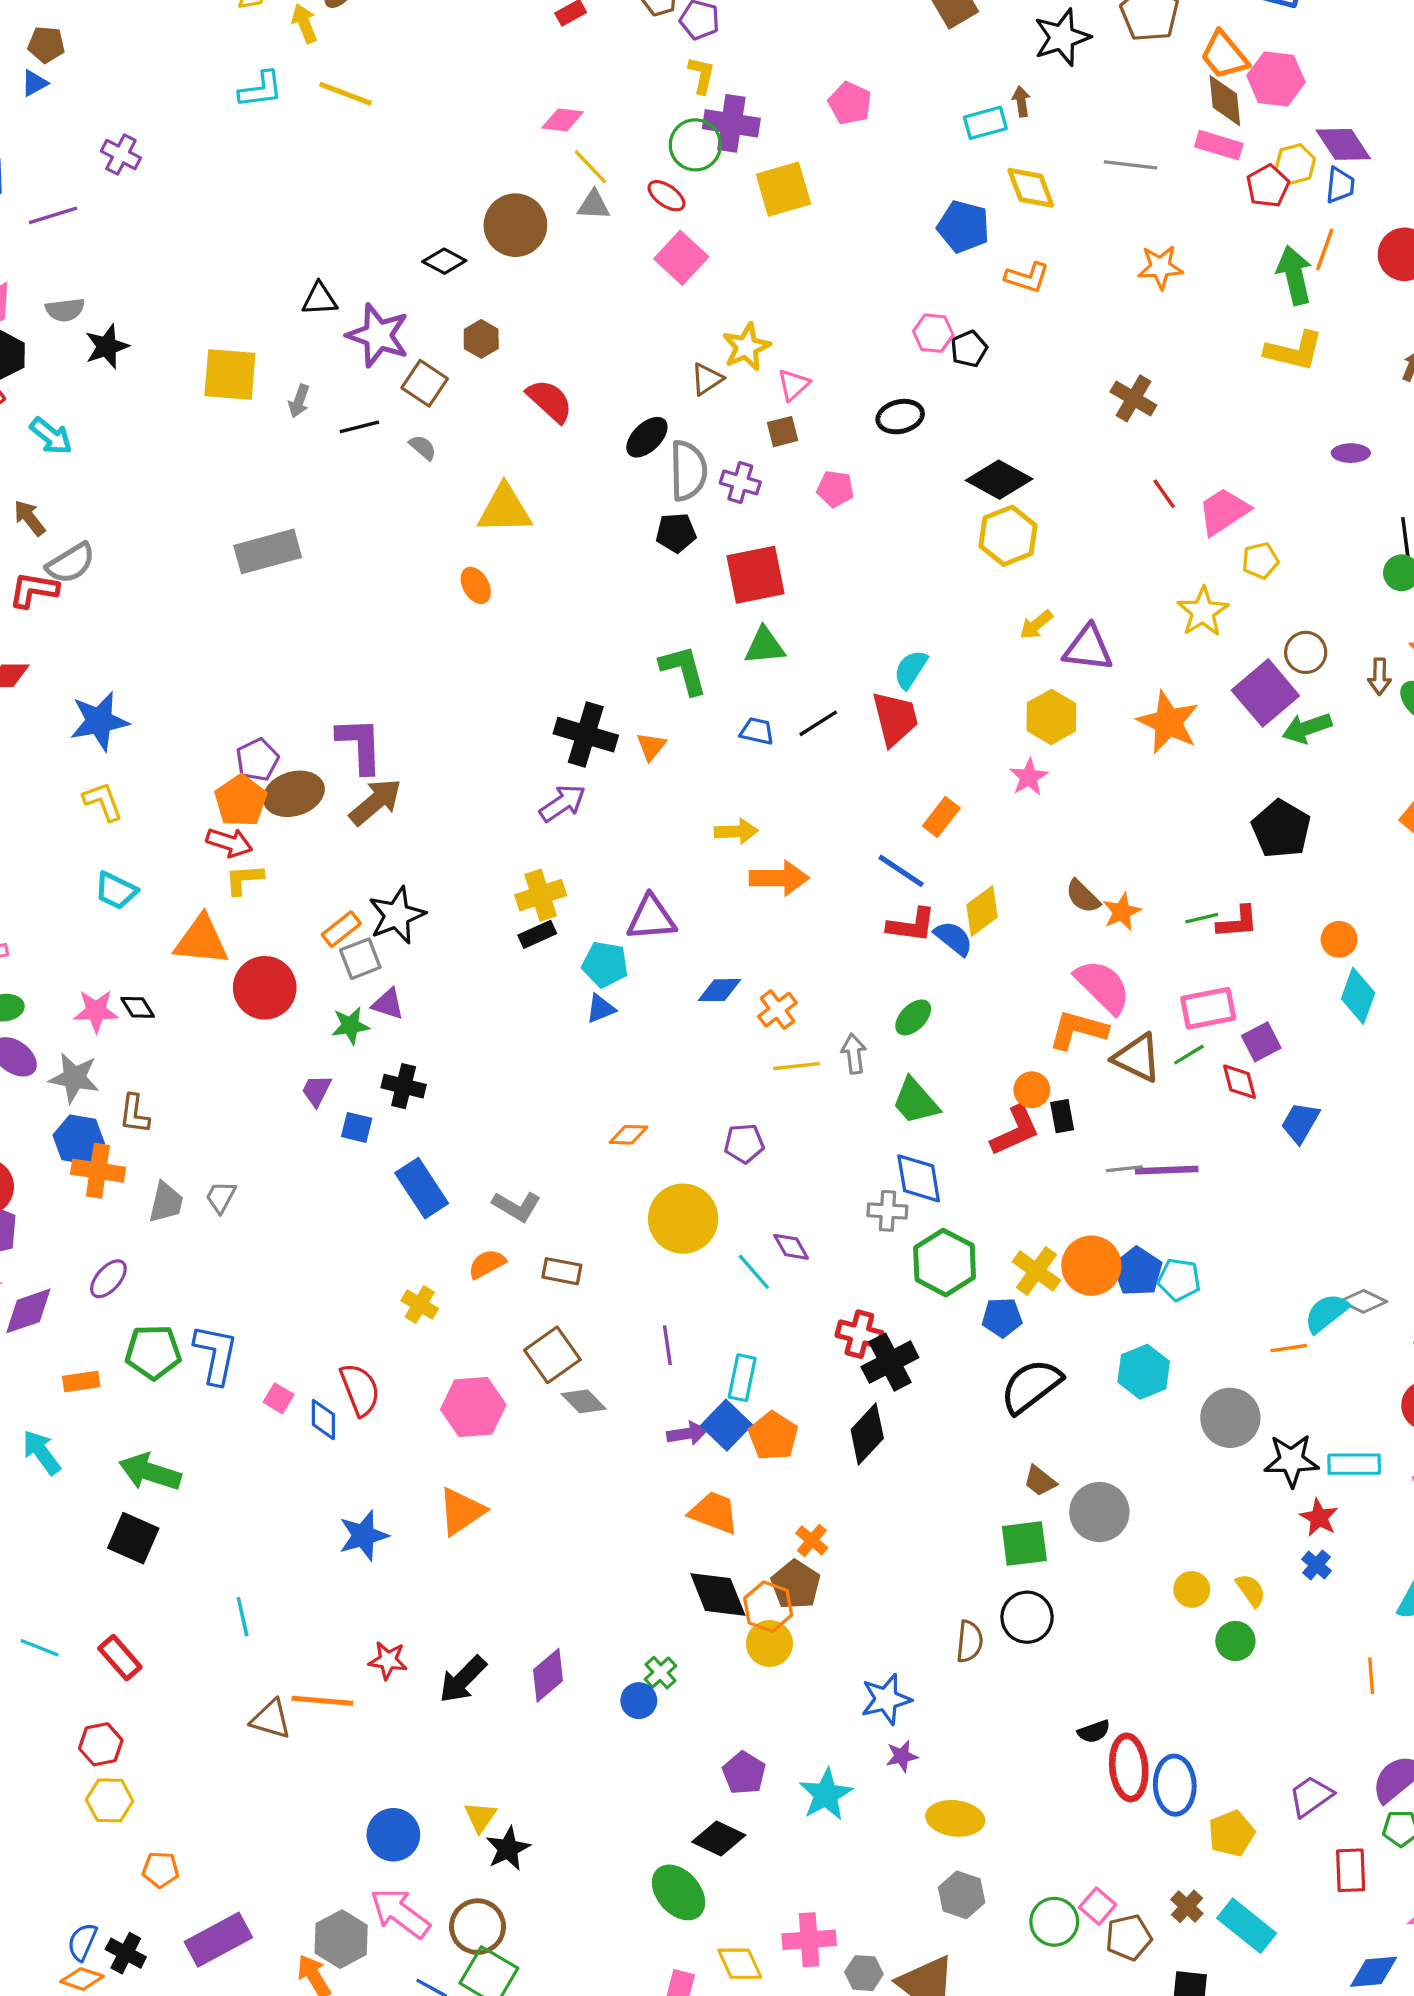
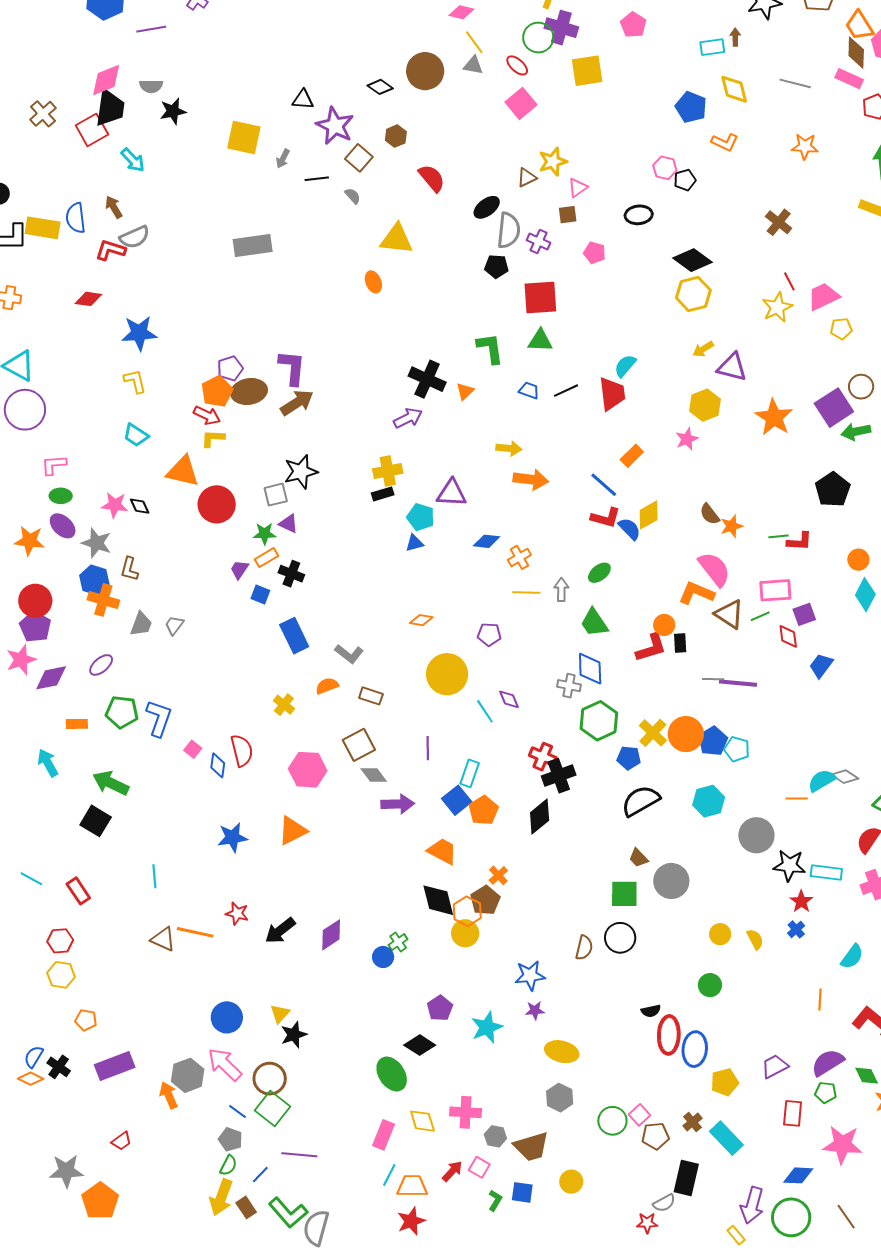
yellow star: (1203, 612) -> (777, 307), moved
orange rectangle: (341, 929) -> (266, 558), moved
purple arrow: (687, 1434) -> (398, 804), moved, size x1.4
green circle: (1235, 1641) -> (710, 985), moved

